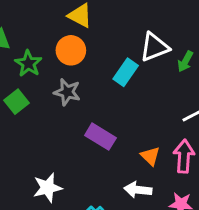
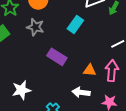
cyan rectangle: (126, 72) -> (75, 25), moved
orange triangle: (150, 156) -> (90, 70), turned -40

